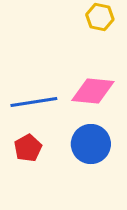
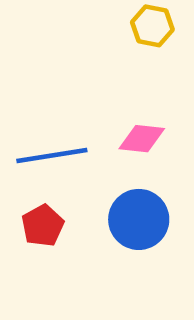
pink diamond: (93, 91) -> (142, 139), size x0.7

